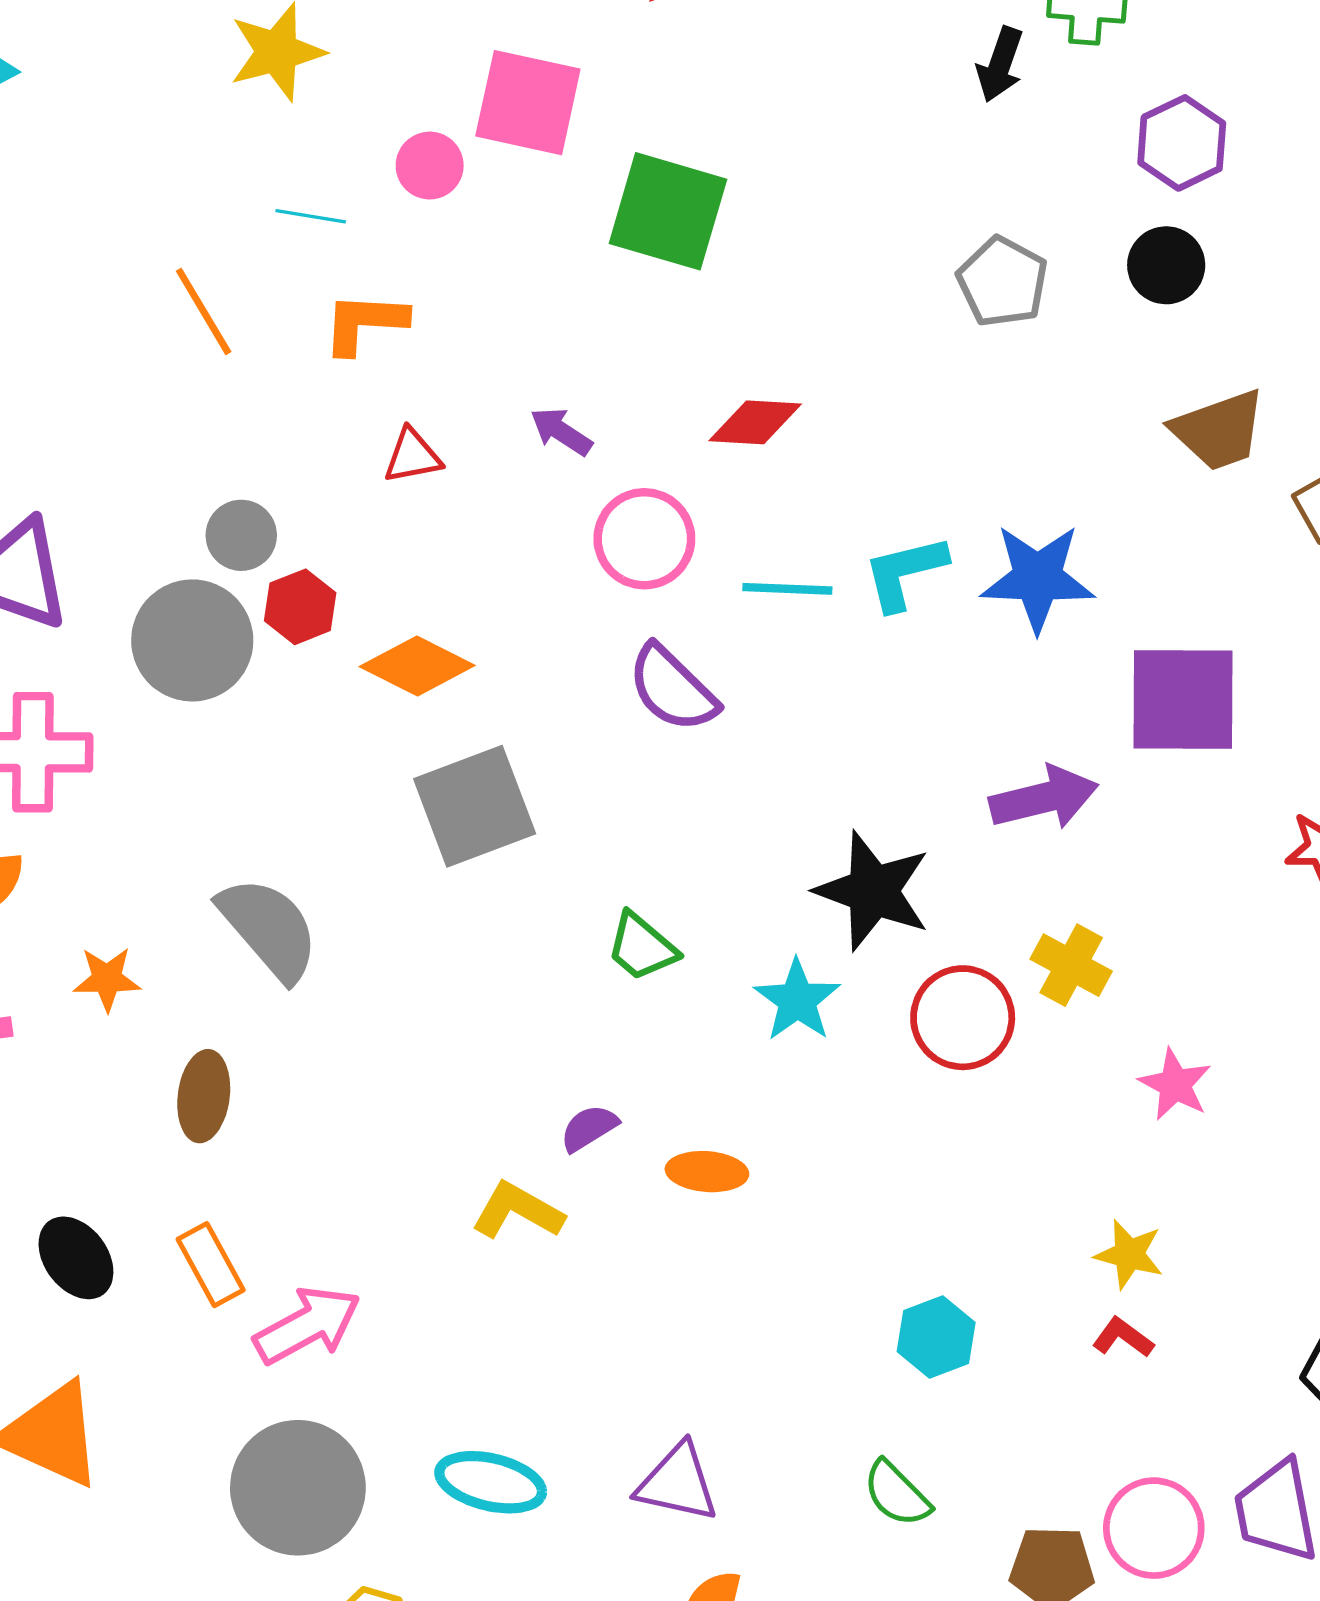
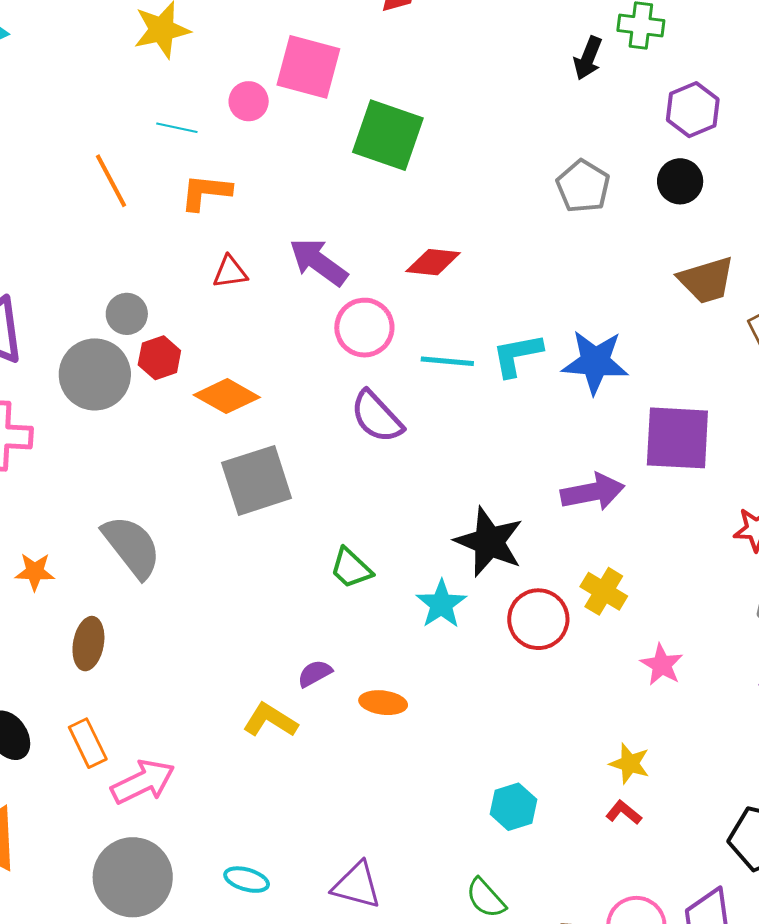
purple arrow: (561, 432) -> (318, 262), size x1.6
cyan ellipse: (491, 1482) -> (247, 880), size x0.7

